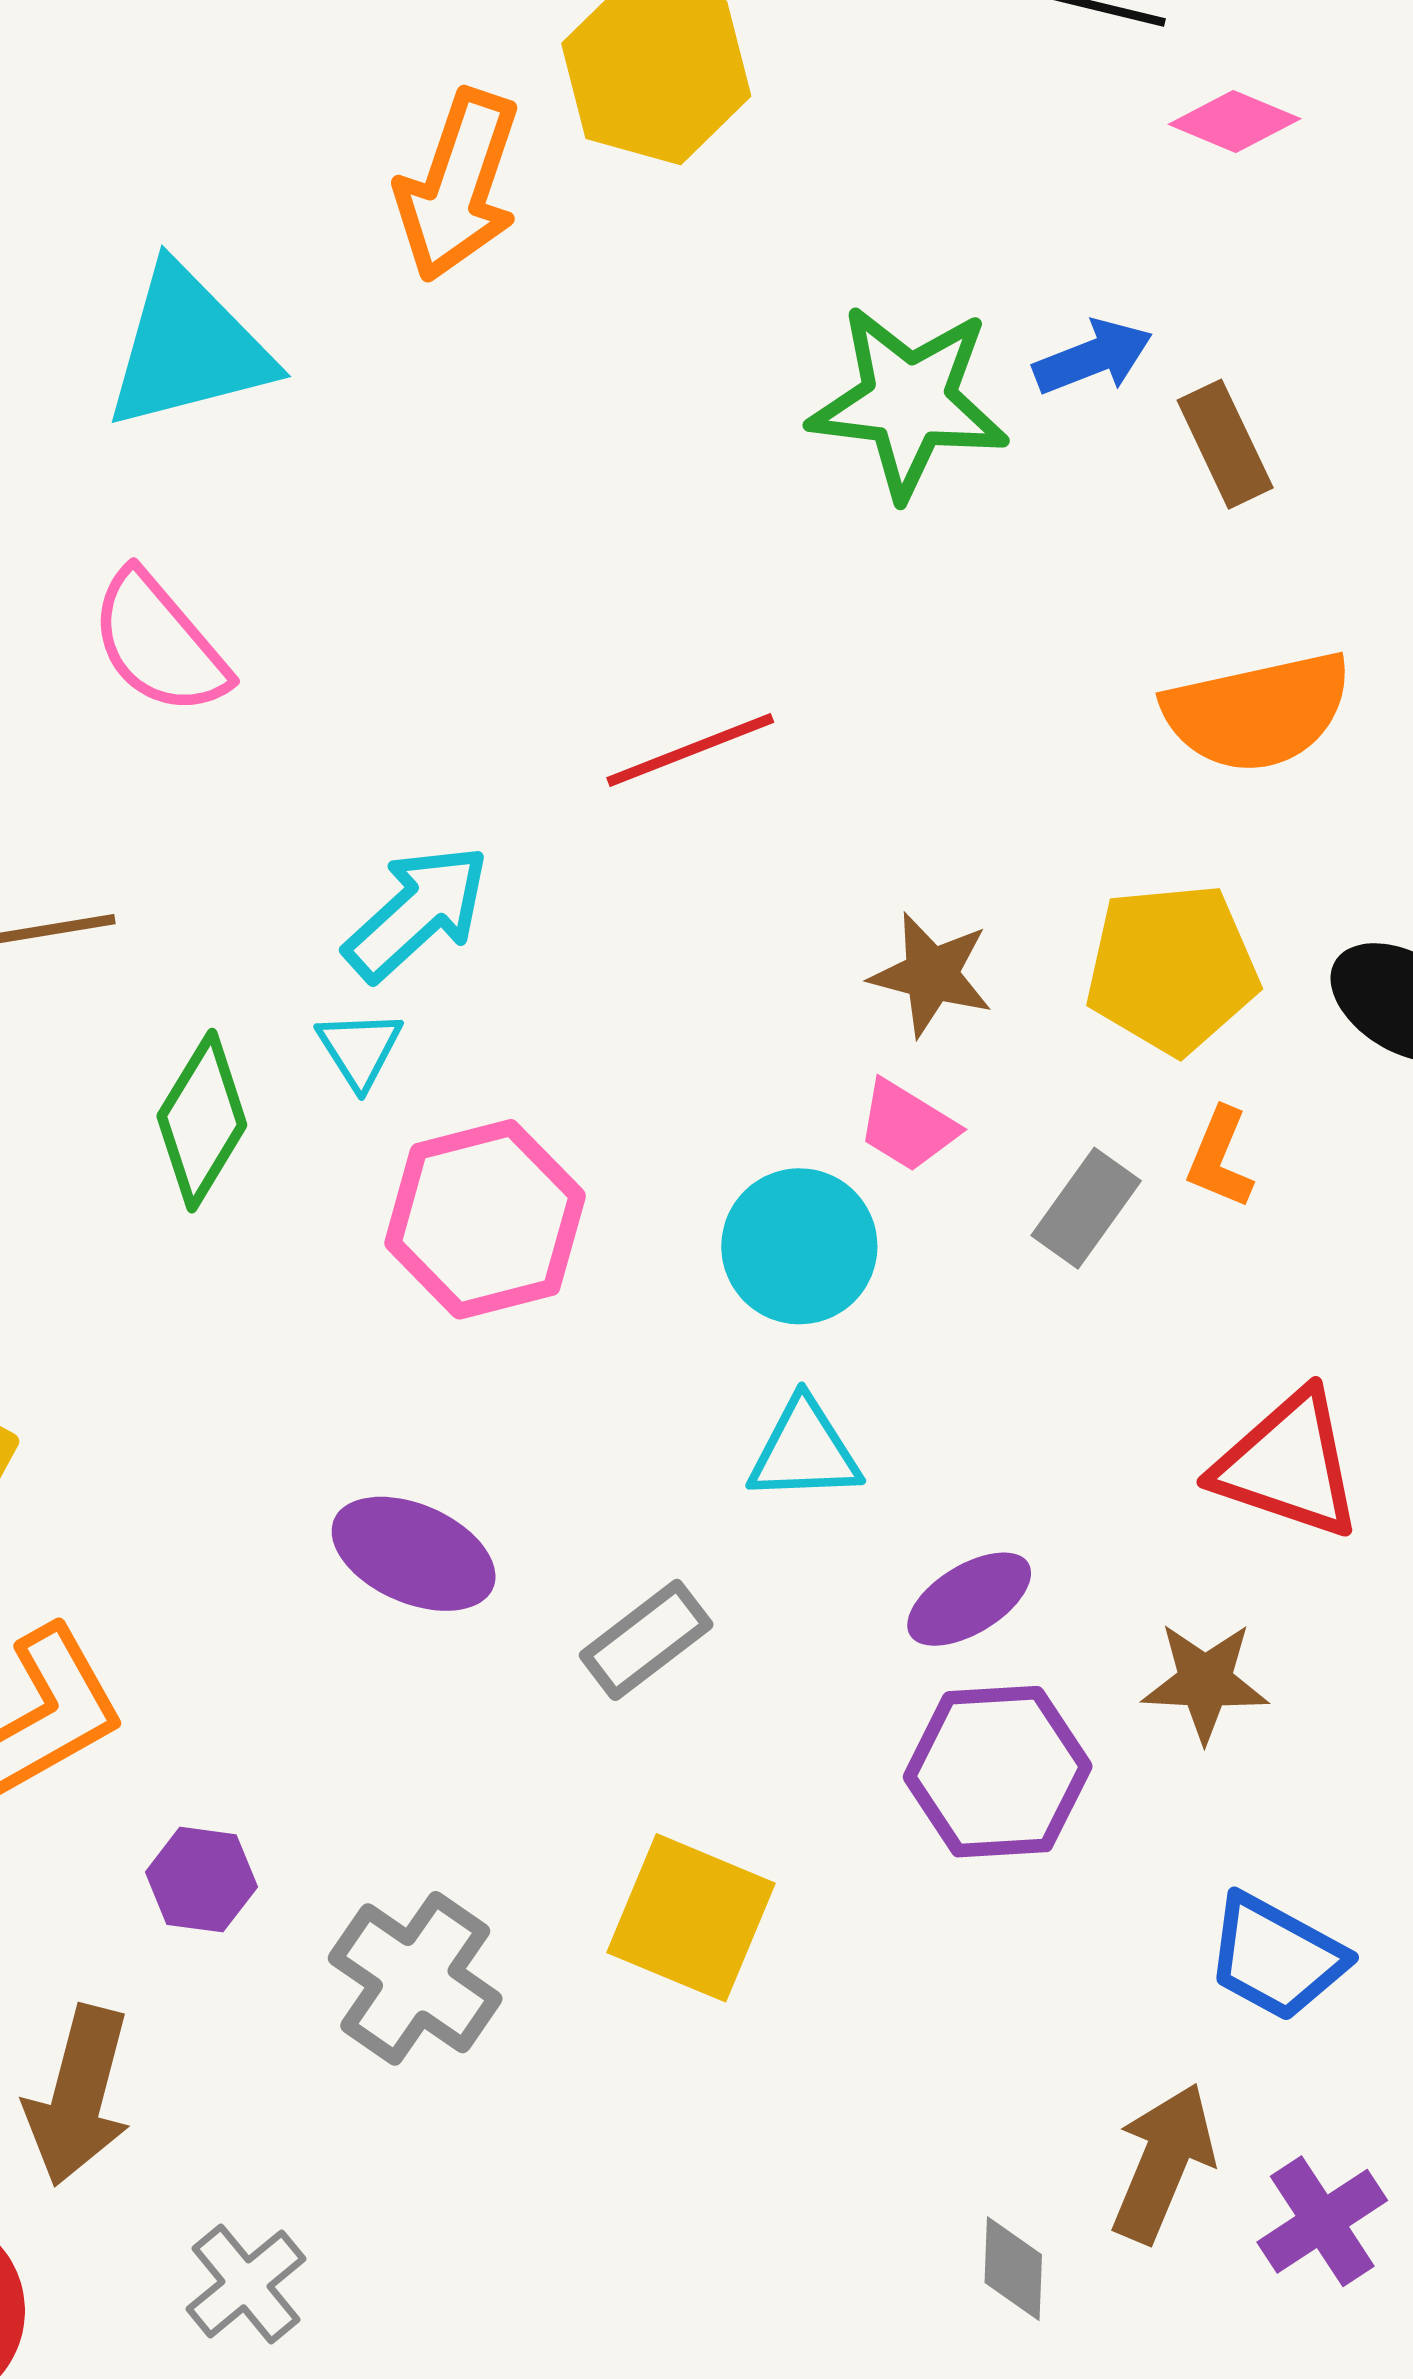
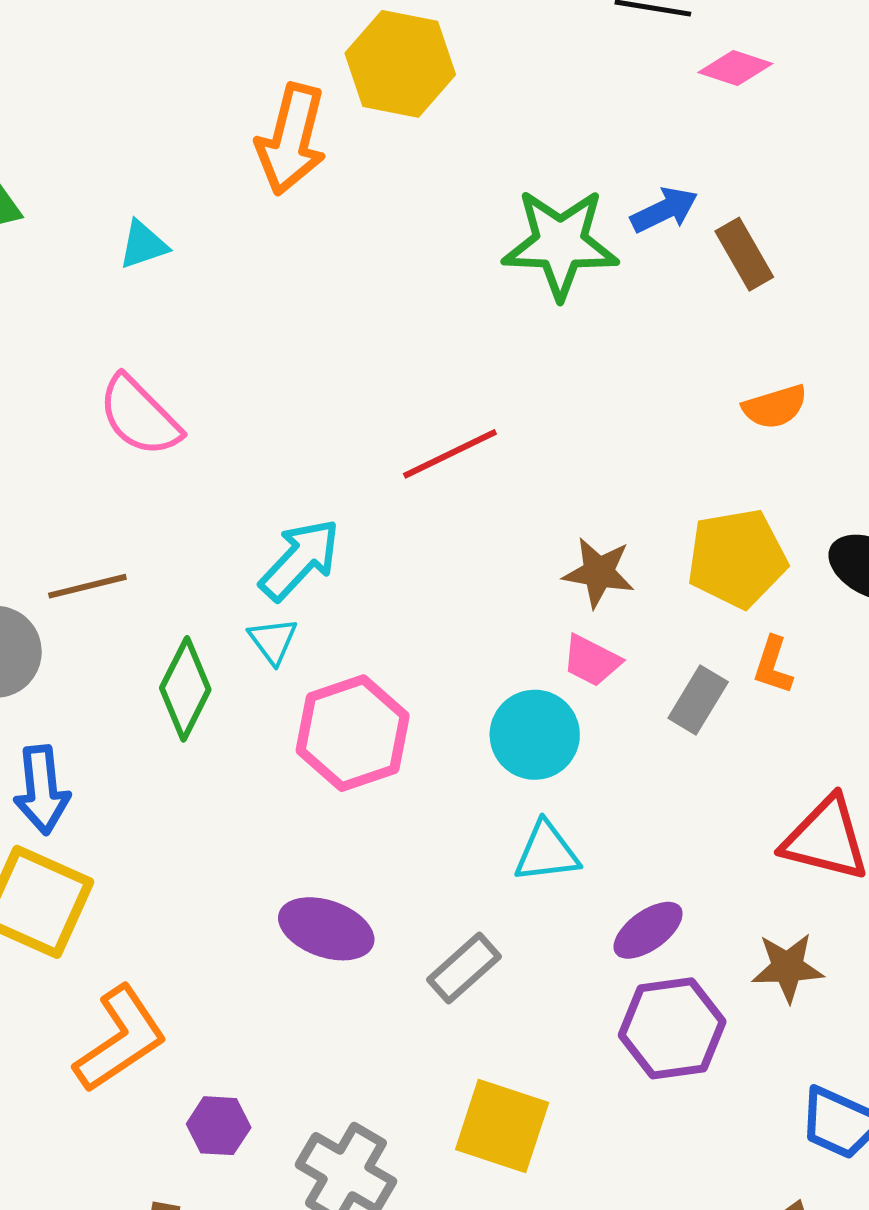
cyan triangle: (188, 348) -> (143, 245), size x0.5
orange semicircle: (1258, 712) -> (775, 407), size x0.6

